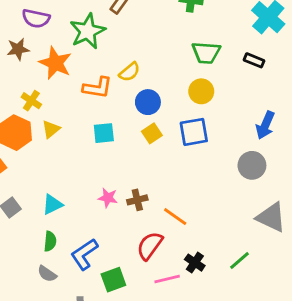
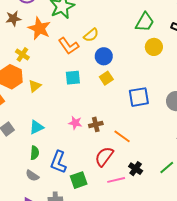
green trapezoid: (206, 53) -> (145, 22), turned -65
orange L-shape: (97, 88) -> (69, 46), turned 45
yellow circle: (201, 91) -> (154, 47), moved
yellow triangle: (51, 129) -> (35, 86), moved
blue square: (194, 132) -> (139, 97), moved
blue L-shape: (84, 254) -> (58, 162), turned -35

